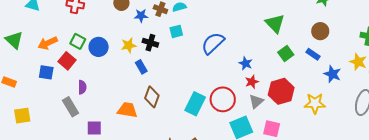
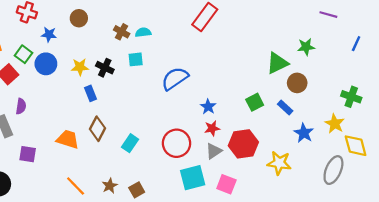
blue star: (141, 16) -> (49, 34), moved
green triangle: (275, 24) -> (277, 63), moved, turned 40
cyan rectangle: (195, 104) -> (130, 143), moved, size x0.7

